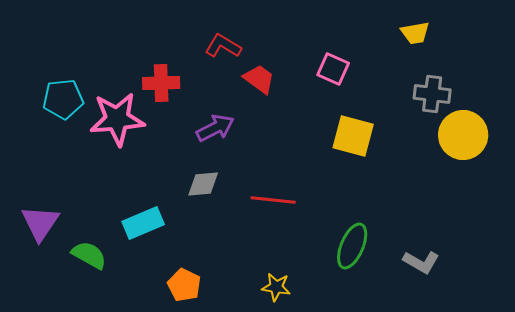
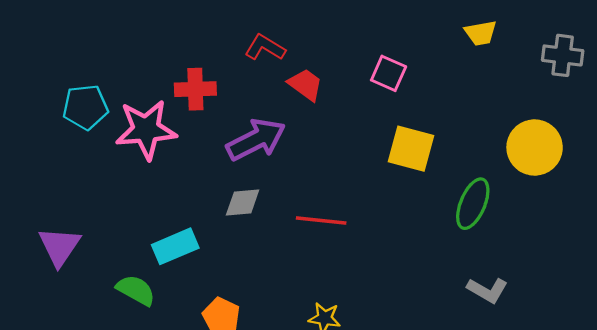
gray cross: (432, 94) -> (563, 55), moved
purple arrow: (215, 128) -> (256, 140), size x1.4
green ellipse: (352, 246) -> (473, 204), moved
green semicircle: (89, 255) -> (136, 290), moved

